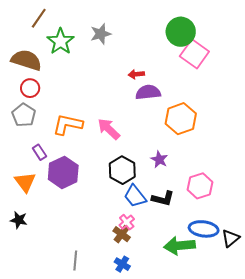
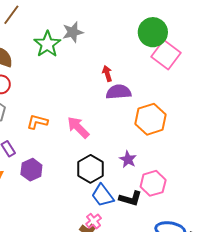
green star: (61, 41) -> (47, 44), moved
red arrow: (136, 74) -> (107, 73), turned 77
orange L-shape: (68, 124) -> (37, 122), size x0.7
purple hexagon: (63, 172) -> (31, 170), size x0.7
pink hexagon: (200, 186) -> (153, 183), moved

